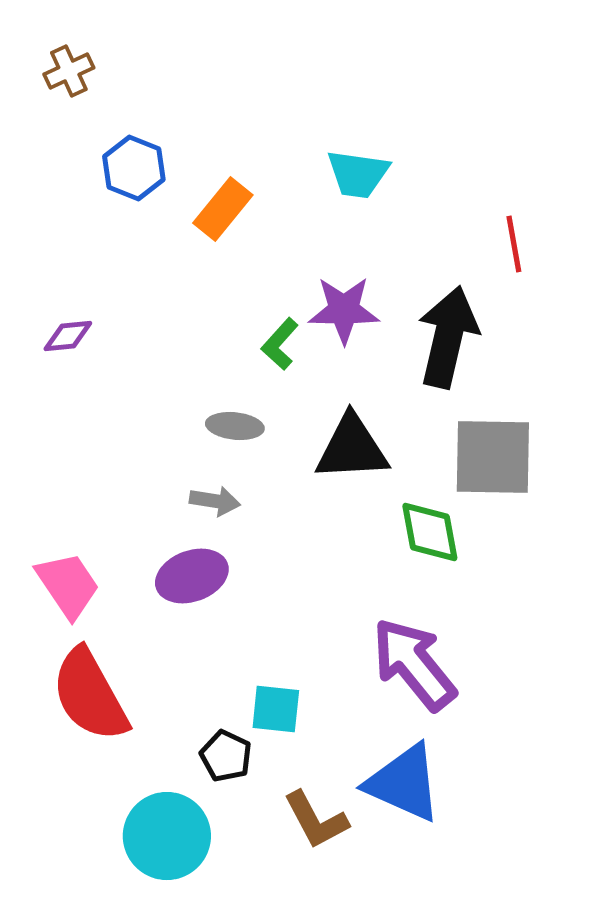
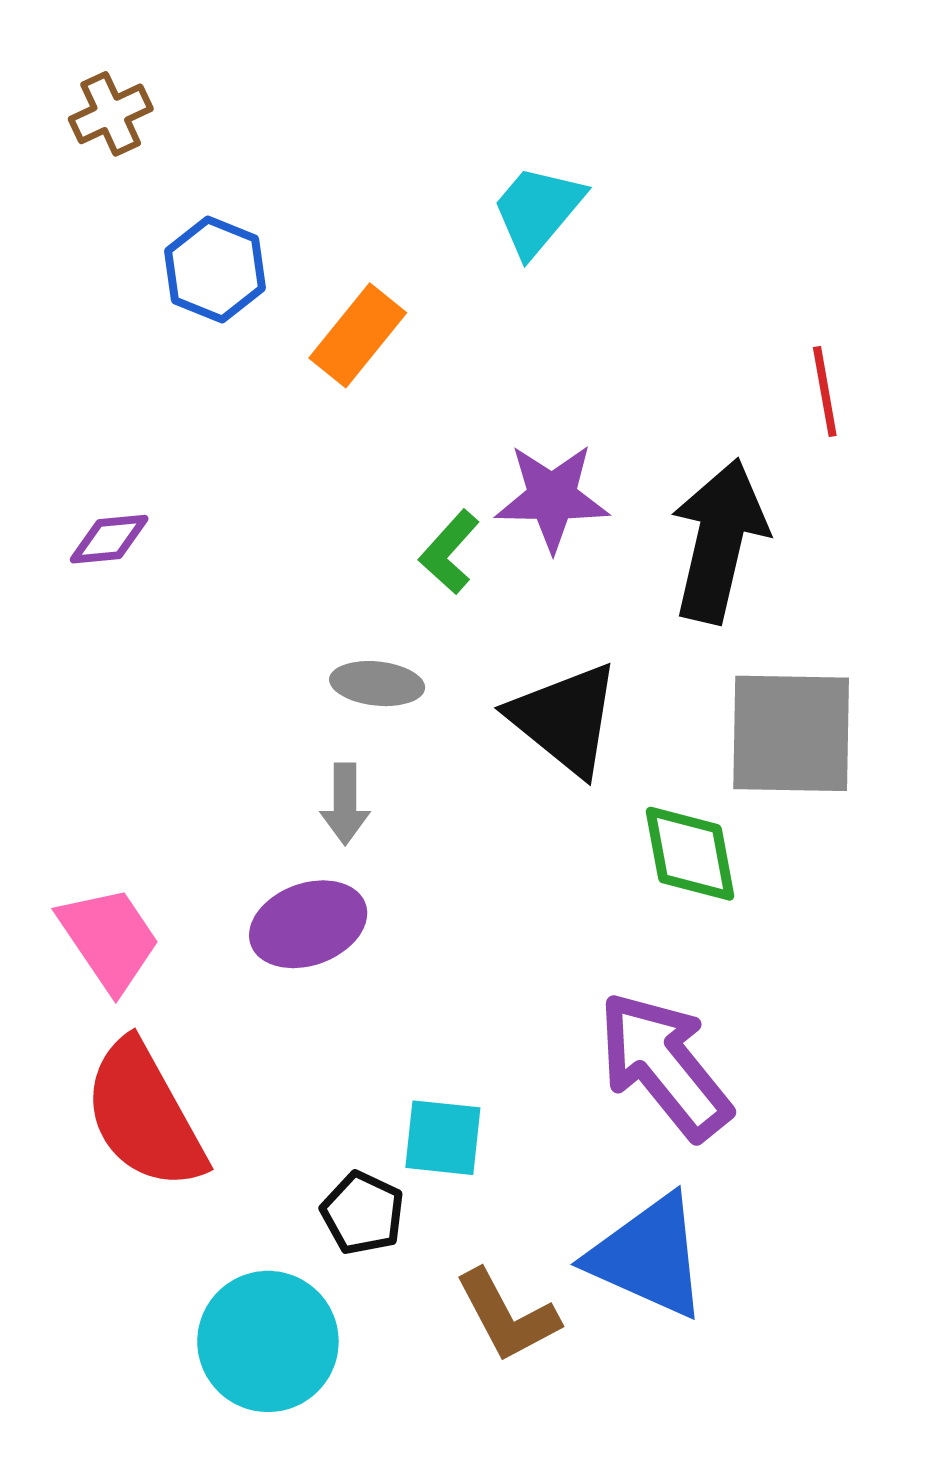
cyan trapezoid: (358, 174) -> (538, 210), moved, turned 122
black triangle: (352, 448) -> (565, 719), turned 42
gray arrow: (215, 501) -> (345, 804), turned 81

